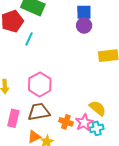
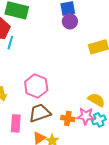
cyan line: (29, 39) -> (10, 43), moved
pink star: (84, 123) -> (86, 116), turned -30

